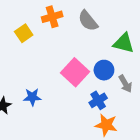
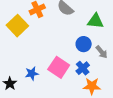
yellow square: (24, 33) -> (17, 26), size x1.5
pink square: (75, 72) -> (59, 67), moved

